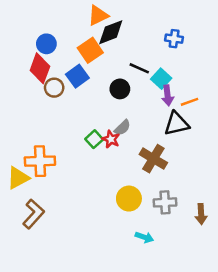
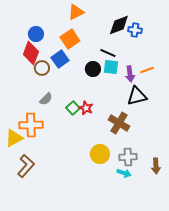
black diamond: (111, 32) -> (119, 25), moved
cyan square: (161, 79) -> (111, 67), moved, turned -35
orange line: (189, 102) -> (147, 70), moved
gray semicircle: (122, 128) -> (46, 99), moved
cyan arrow: (144, 237) -> (124, 173), moved

